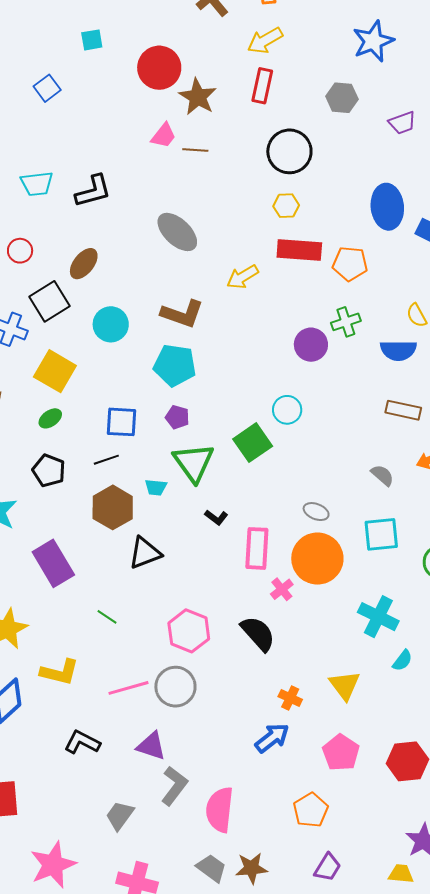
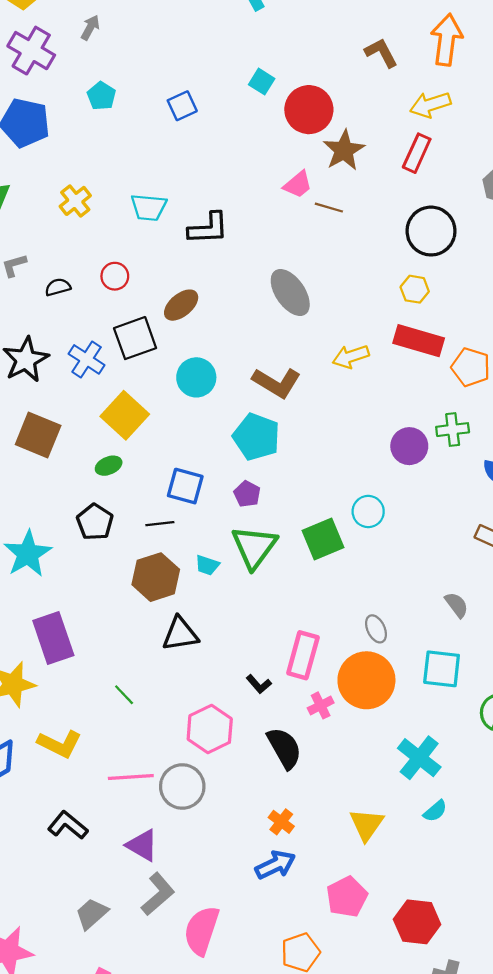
cyan square: (92, 40) -> (262, 82), moved, turned 30
gray ellipse: (316, 512) -> (376, 629), turned 30
black L-shape: (216, 517) -> (259, 684), moved
purple rectangle: (53, 563) -> (53, 638), moved
orange cross: (290, 698) -> (281, 822), moved

